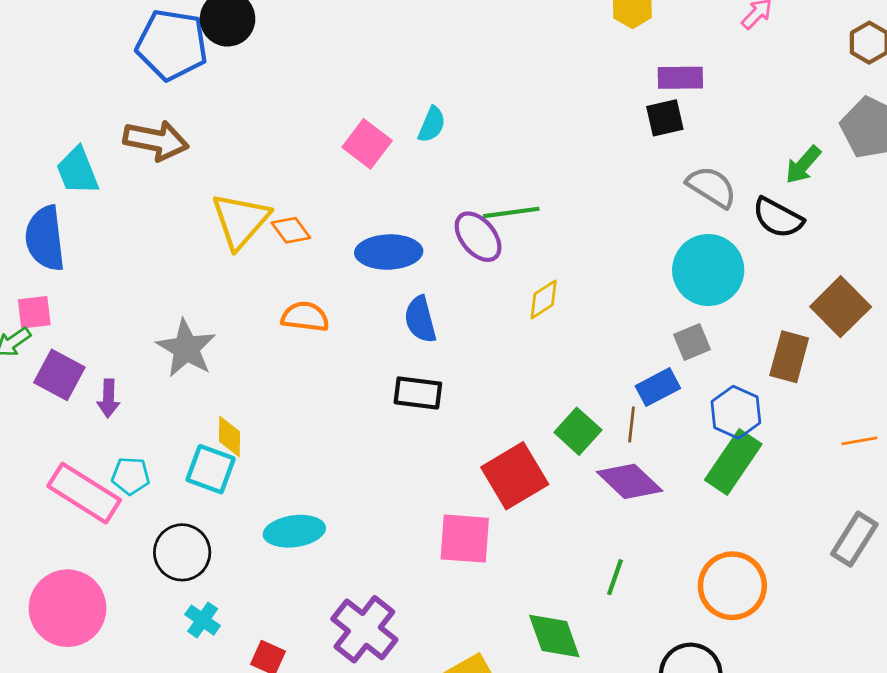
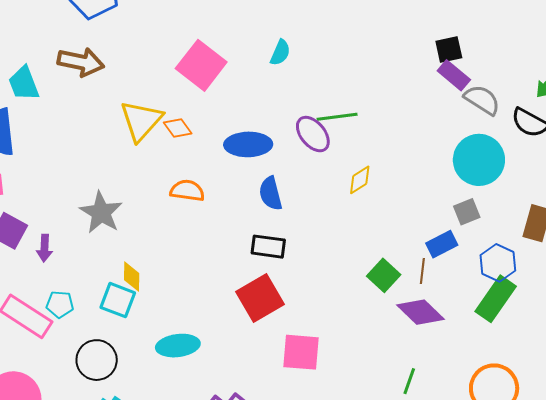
purple rectangle: (680, 78) -> (454, 75), moved, turned 40
pink square: (367, 144) -> (201, 65), moved, size x1.4
red square: (515, 476) -> (260, 298), moved

